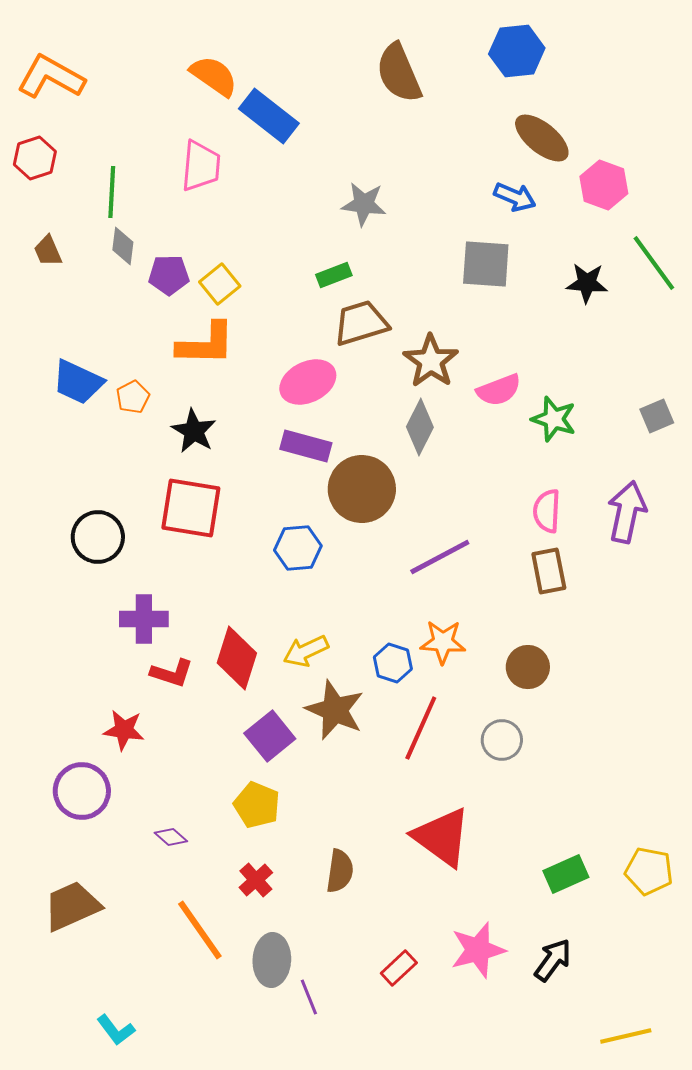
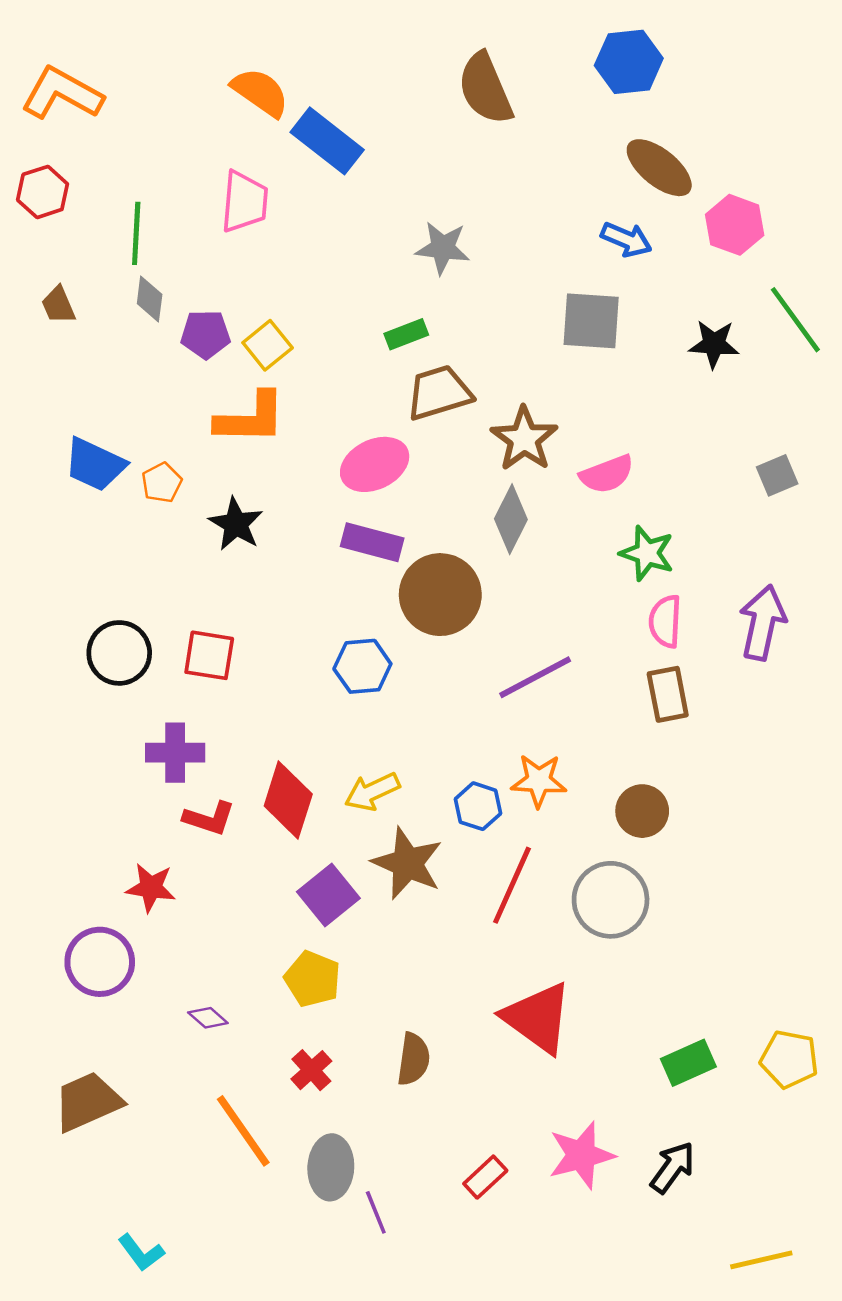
gray square: (657, 416) -> (777, 475), moved
green star: (554, 419) -> (647, 553), moved
red square: (191, 508) -> (209, 655), moved, size x0.7
gray circle: (502, 740) -> (611, 900), size x1.5

